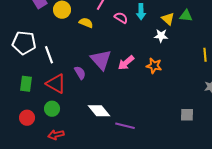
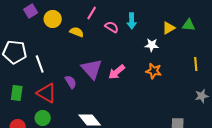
green triangle: (186, 16) -> (189, 25), moved
yellow triangle: (168, 19) -> (169, 28), moved, turned 48
orange star: (154, 66) -> (154, 71), moved

